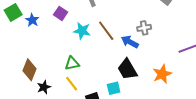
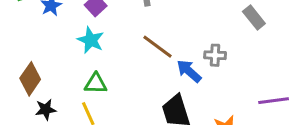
cyan star: (82, 31) -> (91, 40), moved
brown line: (106, 31) -> (158, 47), turned -30

